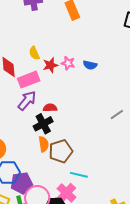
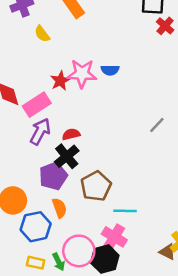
yellow semicircle: (34, 53) -> (42, 34), moved
pink star: (68, 63) -> (82, 74), size x1.6
orange semicircle: (44, 144) -> (59, 208), moved
purple pentagon: (22, 183) -> (53, 176), moved

